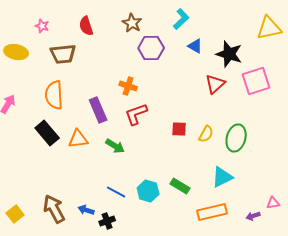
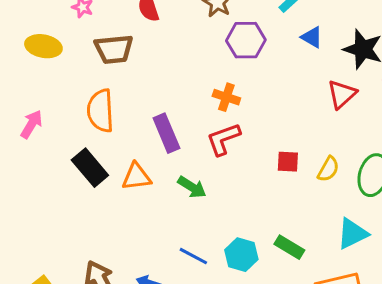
orange cross: (128, 86) -> (226, 97), moved

